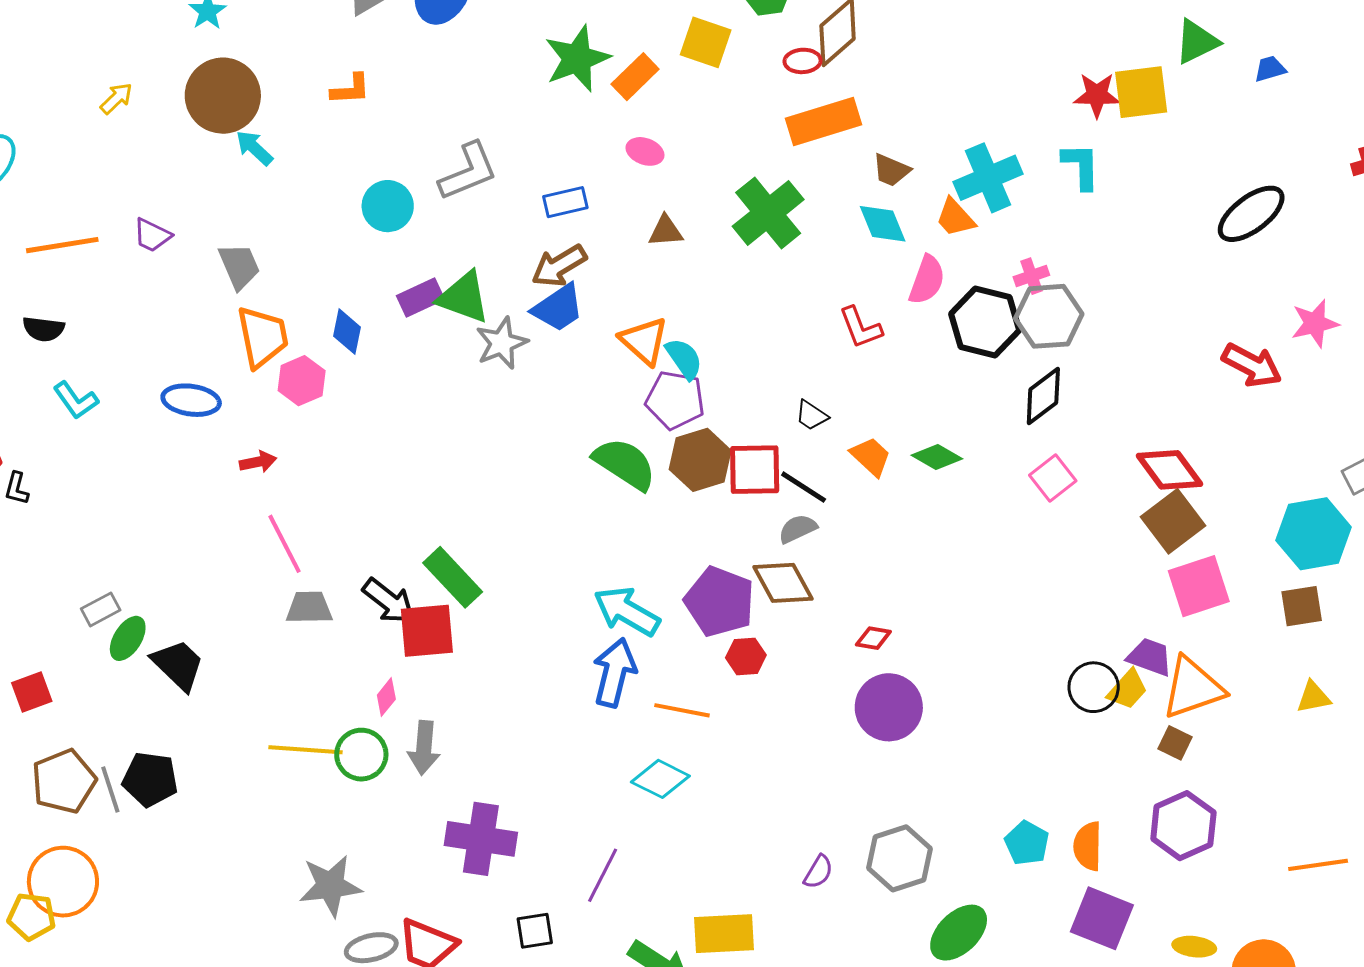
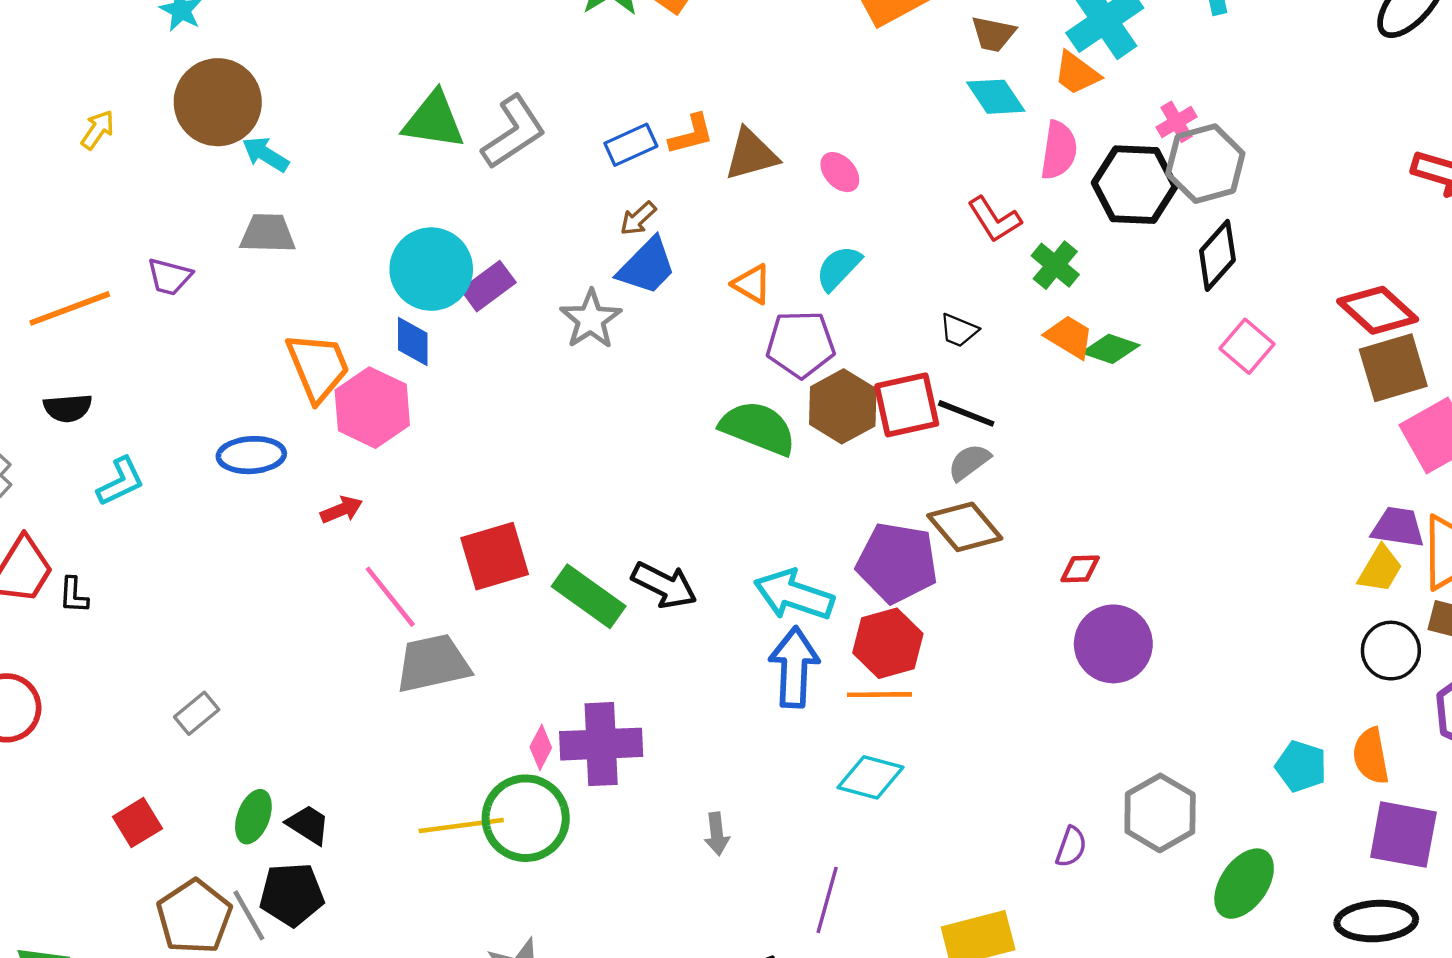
orange L-shape: (351, 89) -> (691, 134), moved
pink ellipse: (645, 151) -> (840, 172), moved, turned 39
cyan circle: (388, 206) -> (431, 269), moved, size x1.4
green cross: (768, 213) -> (1055, 265), moved, size x0.6
brown triangle: (666, 231) -> (751, 155), size x1.4
gray trapezoid: (239, 266) -> (268, 233), moved, turned -54
brown arrow: (559, 266) -> (638, 218), size x0.6
green triangle: (464, 297) -> (434, 120), moved
orange triangle: (644, 341) -> (752, 284), size x0.7
cyan semicircle: (684, 359) -> (838, 268), moved, turned -90
pink hexagon: (302, 381) -> (372, 408), size x1.4
cyan L-shape: (76, 400) -> (121, 482), turned -69
orange trapezoid: (871, 457) -> (1069, 337), moved
brown square: (1173, 521) -> (1393, 368), turned 32
black arrow: (389, 601) -> (664, 585), moved
gray trapezoid: (309, 608) -> (433, 663), size x1.4
red square: (427, 631) -> (495, 556), moved
green ellipse: (128, 638) -> (253, 817), moved
red hexagon: (746, 656) -> (888, 643), moved, size x1.5
black trapezoid: (178, 665) -> (308, 825), moved, size x0.7
black circle: (1094, 687) -> (1391, 651), moved
gray arrow: (424, 748) -> (717, 834), moved, size x0.7
green circle: (361, 755) -> (526, 818), size x1.4
purple cross: (481, 839) -> (601, 744), moved

